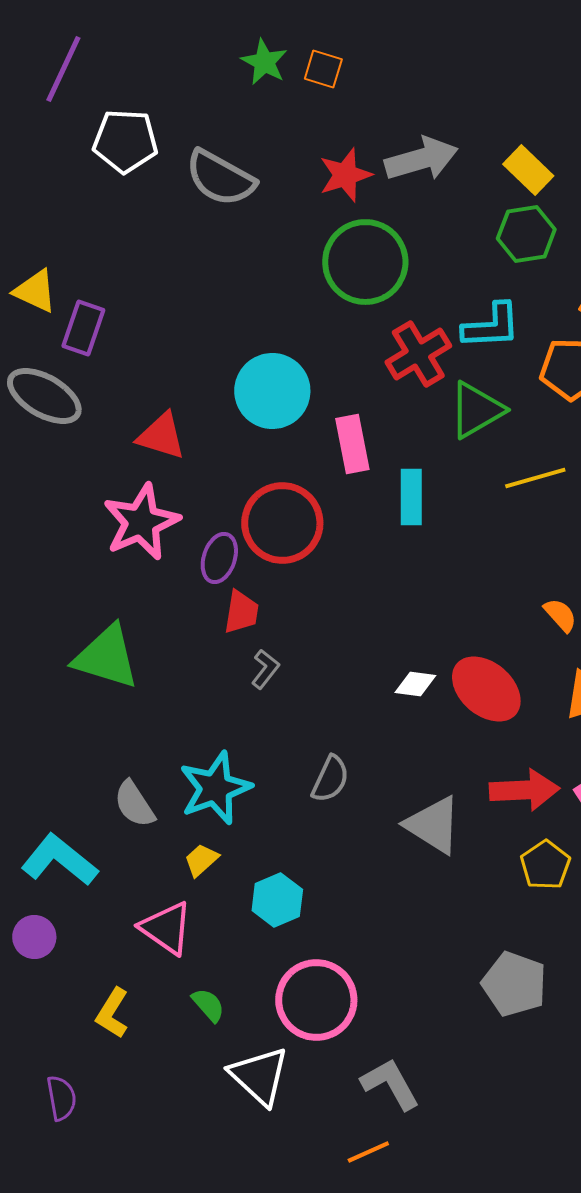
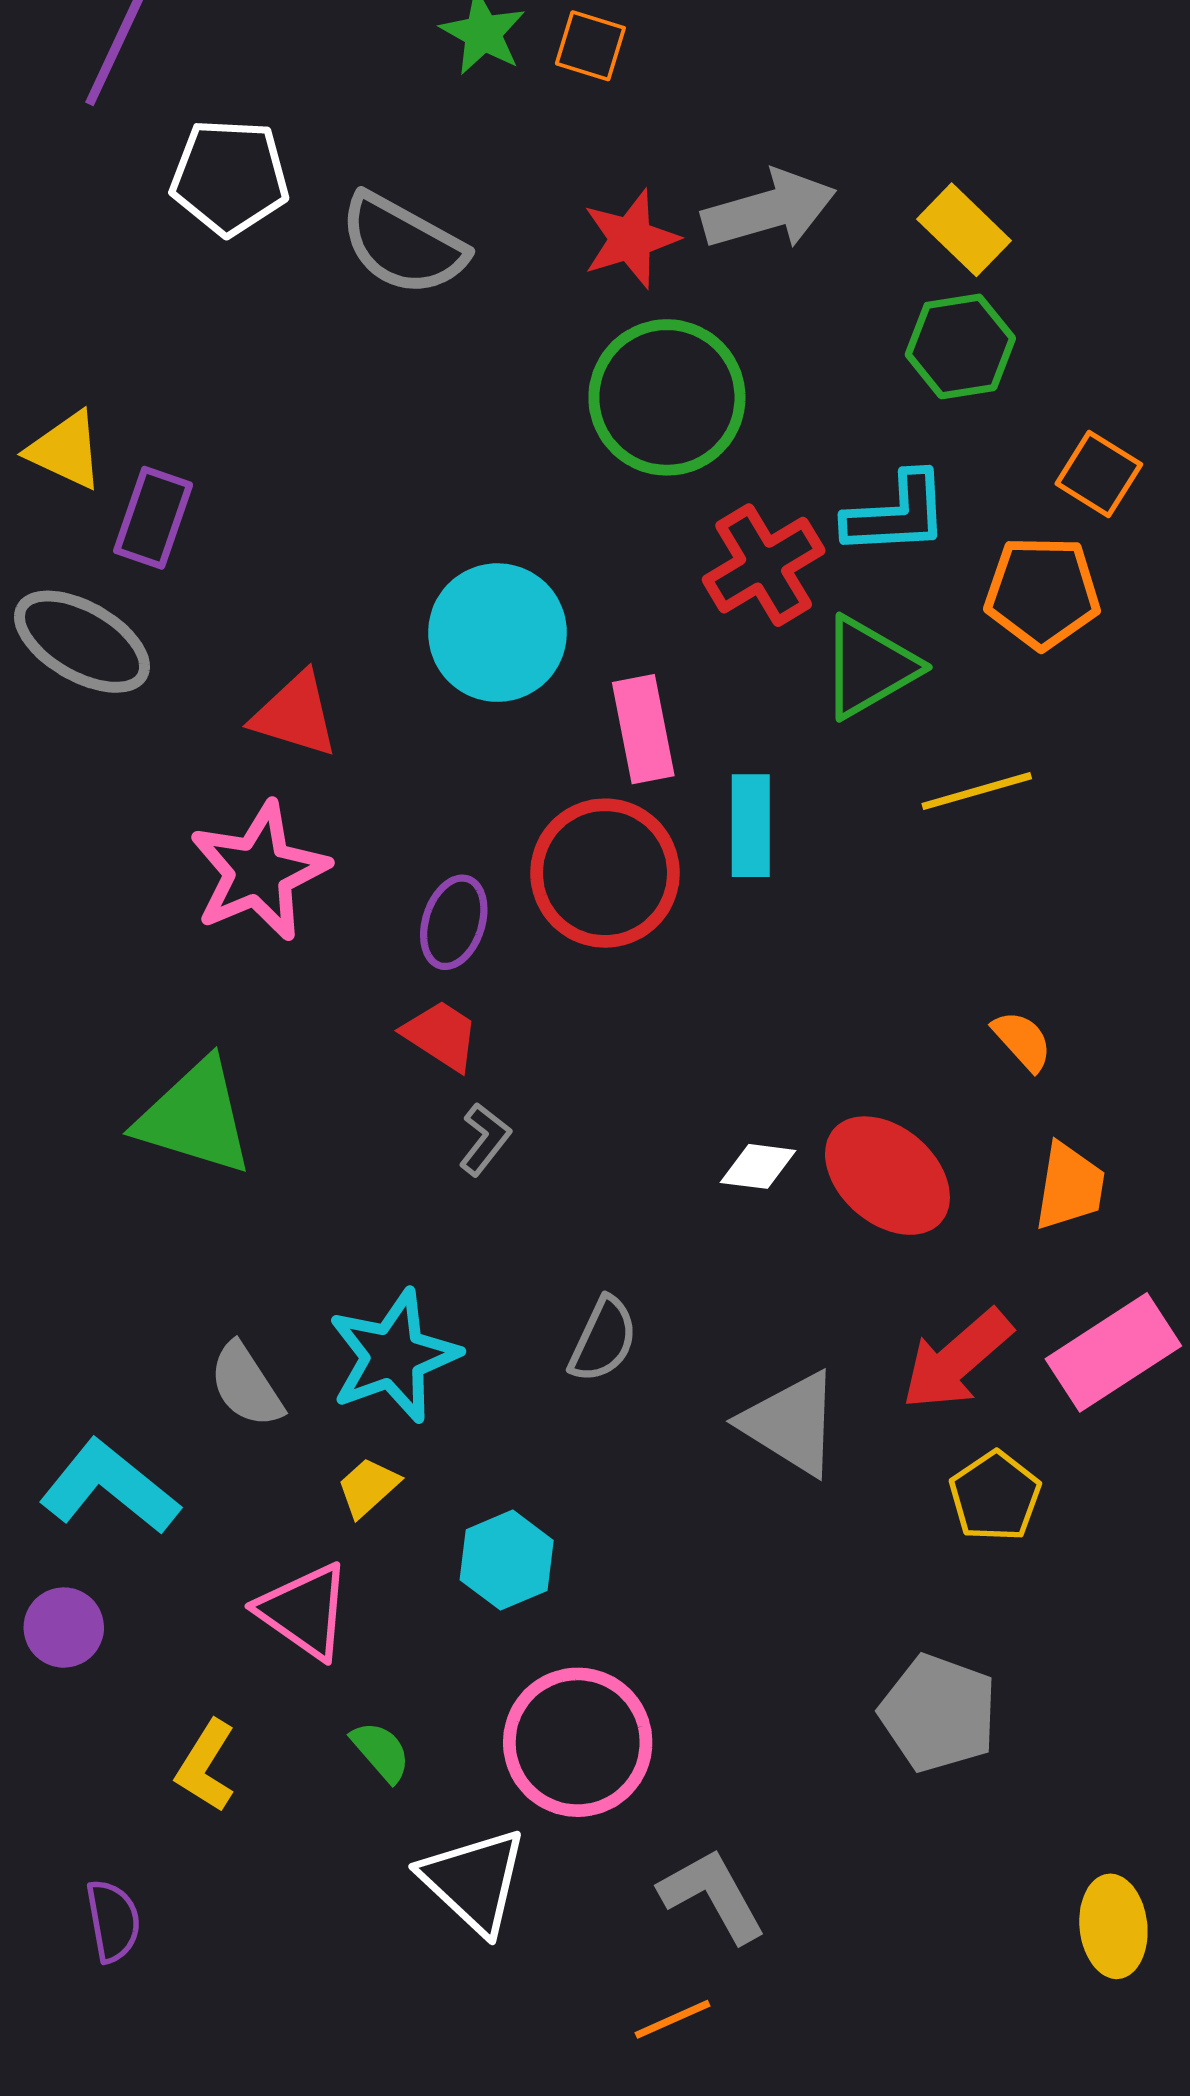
red circle: (282, 523) -> (605, 873), moved
purple ellipse: (219, 558) -> (454, 922), moved
red trapezoid: (241, 612) -> (441, 1035), turned -66
red arrow: (524, 790) -> (957, 1360), turned 142

